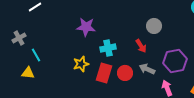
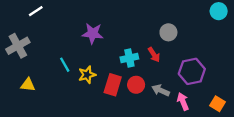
gray cross: (19, 38) -> (18, 46), size x1.5
cyan cross: (108, 48) -> (129, 58), moved
cyan line: (36, 55) -> (65, 65), moved
gray arrow: (147, 69) -> (161, 90), moved

